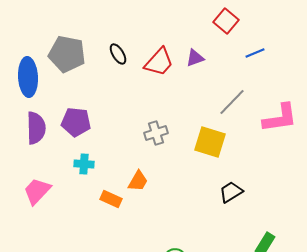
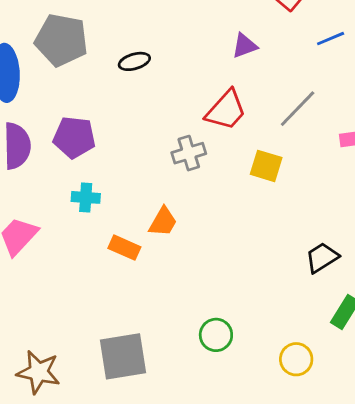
black ellipse: (118, 54) -> (134, 61), moved, turned -75
red trapezoid: (159, 62) -> (226, 110), moved
yellow square: (210, 142) -> (266, 166), size x0.7
black trapezoid: (231, 192) -> (322, 258), moved

